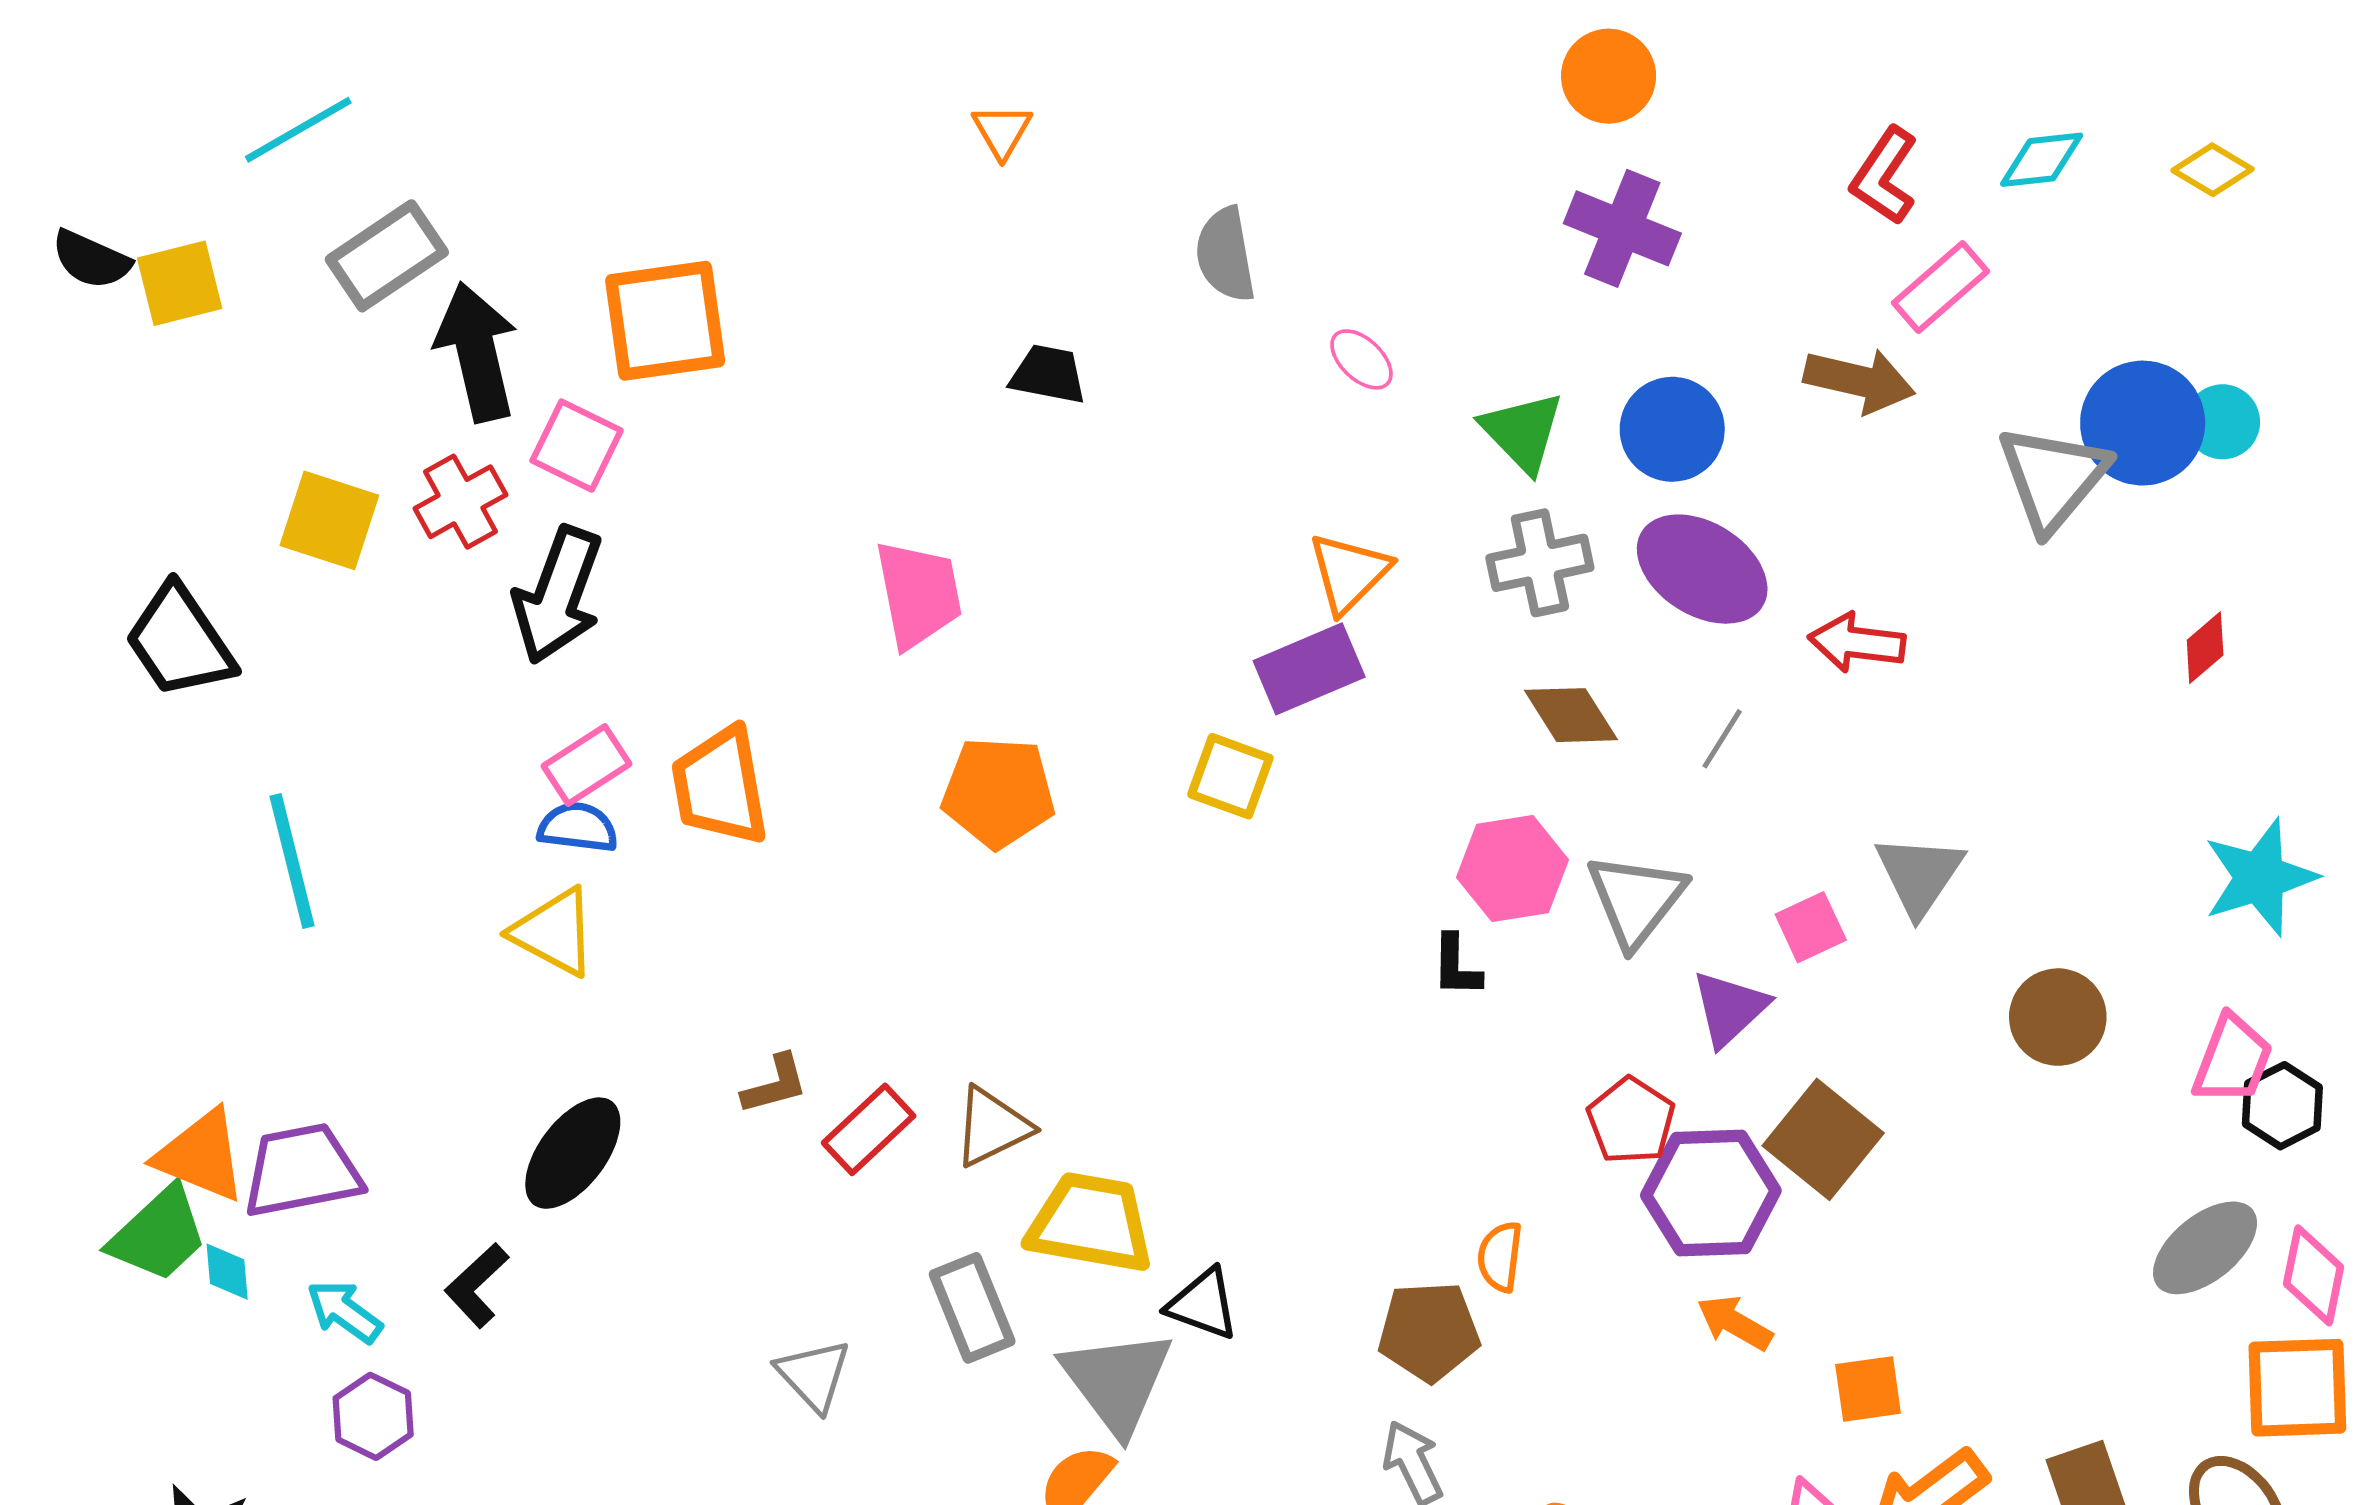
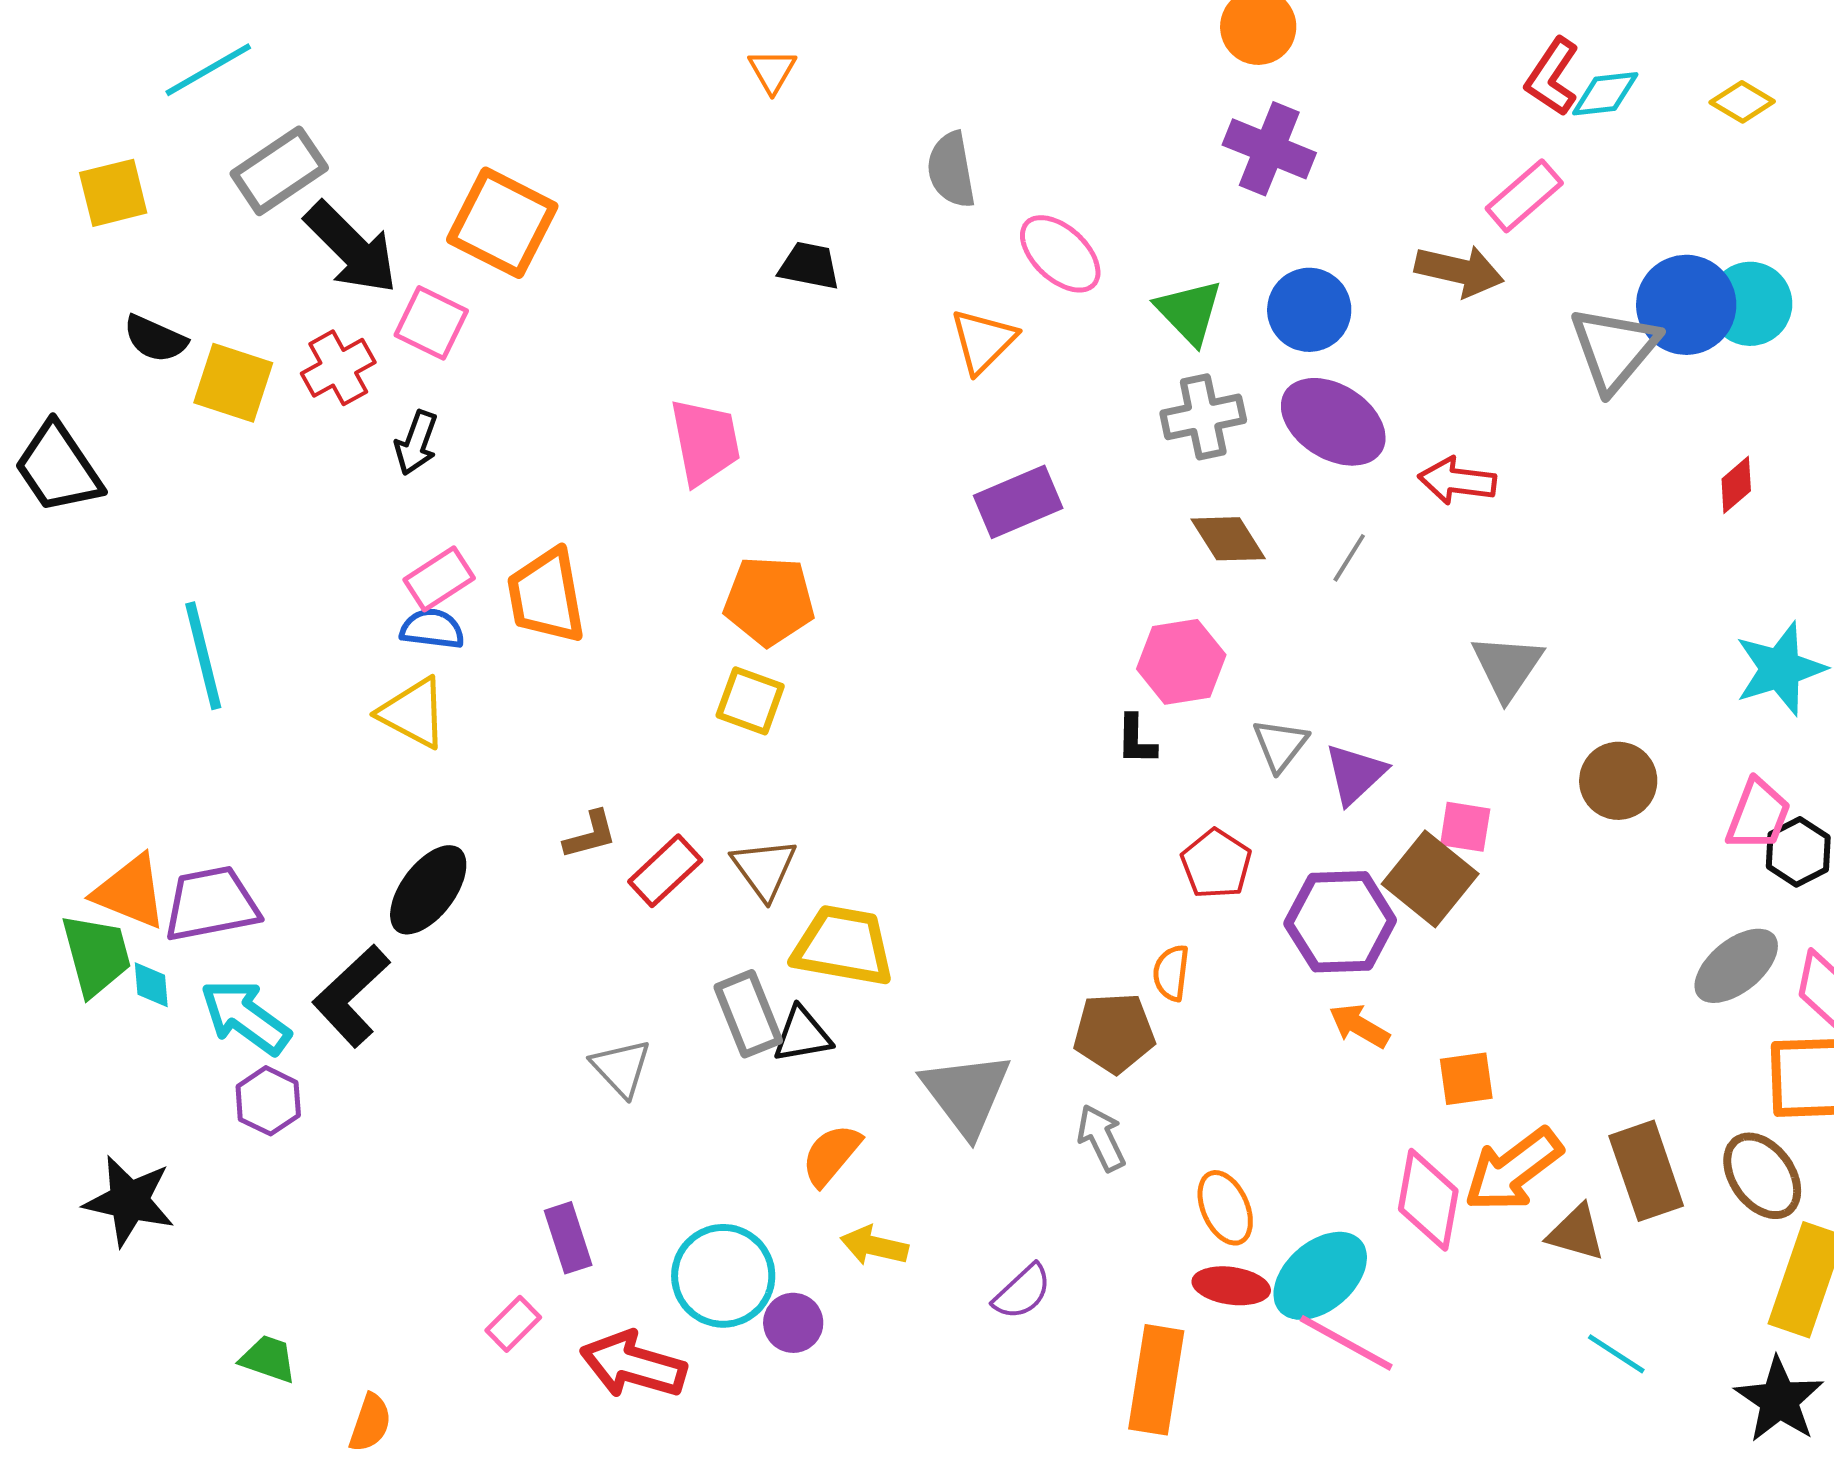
red L-shape: (1884, 176) -> (1552, 77), moved
black semicircle: (91, 260) -> (155, 339), moved
orange square: (665, 321) -> (502, 223), turned 35
black arrow: (477, 352) -> (351, 248), turned 148
pink ellipse: (1361, 359) -> (1060, 254), size x1.6
cyan circle: (2223, 422) -> (1750, 304), size x1.4
orange triangle: (1349, 573) -> (983, 341), moved
black arrow: (558, 595) -> (416, 443), size x0.6
black trapezoid: (180, 641) -> (58, 468), moved
yellow square: (1230, 776) -> (750, 701), moved
gray triangle: (1636, 900) -> (1280, 745), moved, size x0.7
pink square: (1811, 927) -> (1465, 827), moved, turned 34
red pentagon: (1631, 1121) -> (1216, 864), moved
brown triangle: (992, 1127) -> (764, 869), turned -40
green trapezoid: (158, 1234) -> (96, 955), turned -62
black L-shape: (477, 1285) -> (351, 996), size x1.5
black triangle: (1203, 1304) -> (802, 1035), moved, turned -30
cyan arrow: (344, 1312) -> (245, 1017), size x1.5
gray triangle: (1117, 1381) -> (966, 1094), moved

